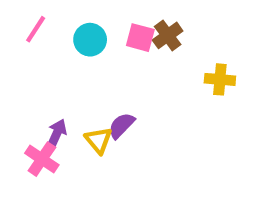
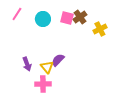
yellow cross: (220, 79) -> (100, 29), moved, turned -32
purple arrow: (57, 134) -> (27, 64), turned 136
pink cross: (42, 159) -> (43, 84), moved, turned -35

